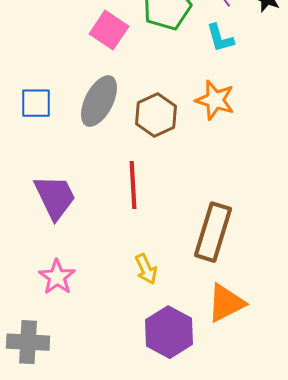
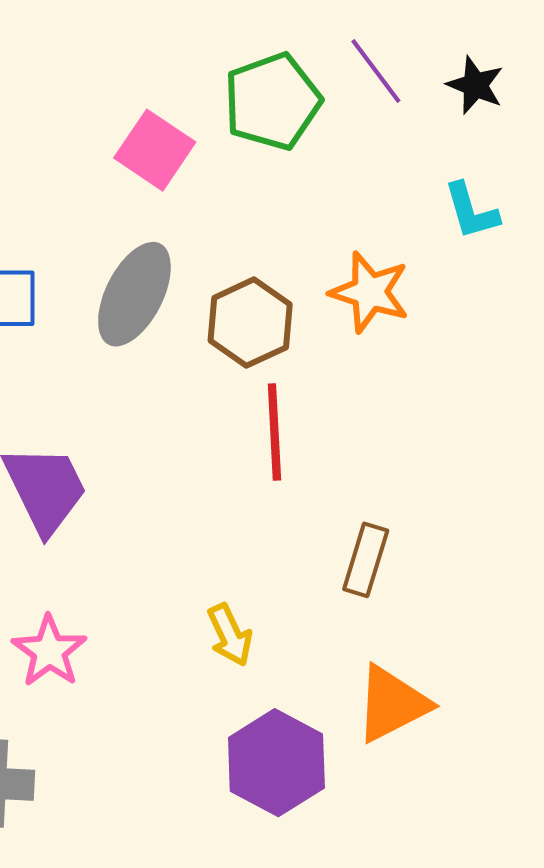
cyan L-shape: (220, 38) -> (471, 211), moved
red line: (133, 185) -> (274, 432), moved
brown rectangle: (213, 232) -> (366, 560), size x0.6

